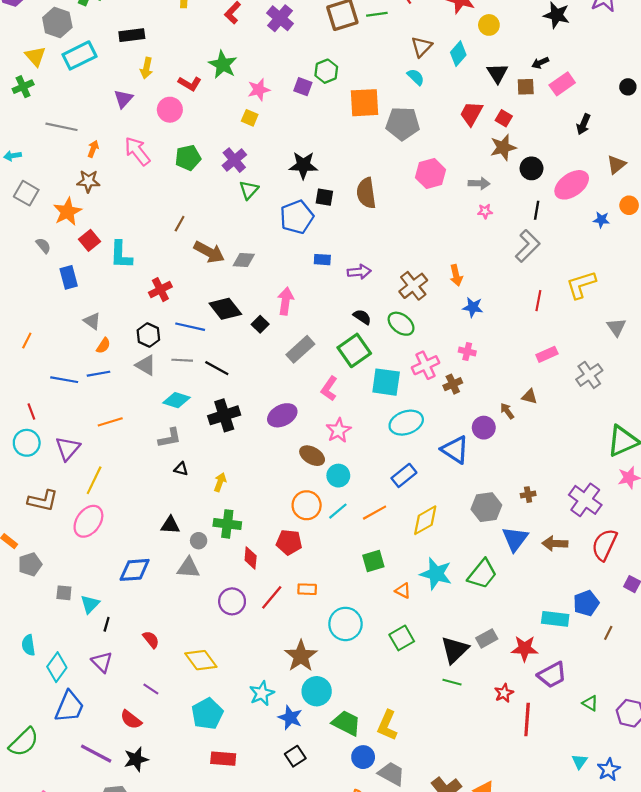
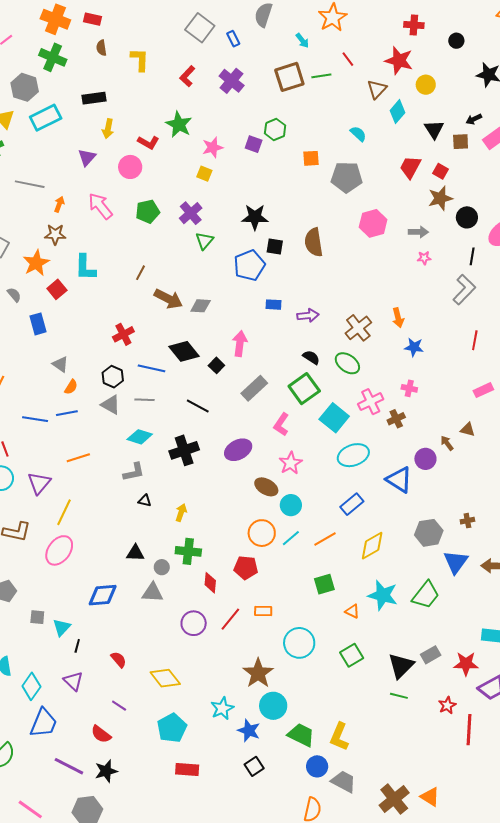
brown triangle: (422, 47) -> (377, 89), moved
orange square: (365, 103) -> (311, 158), size x0.6
cyan L-shape: (121, 255) -> (85, 267), moved
black line: (217, 368) -> (198, 406), moved
cyan square: (386, 382) -> (334, 418), turned 32

